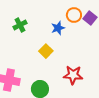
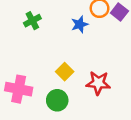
yellow square: (46, 51) -> (65, 72), moved

